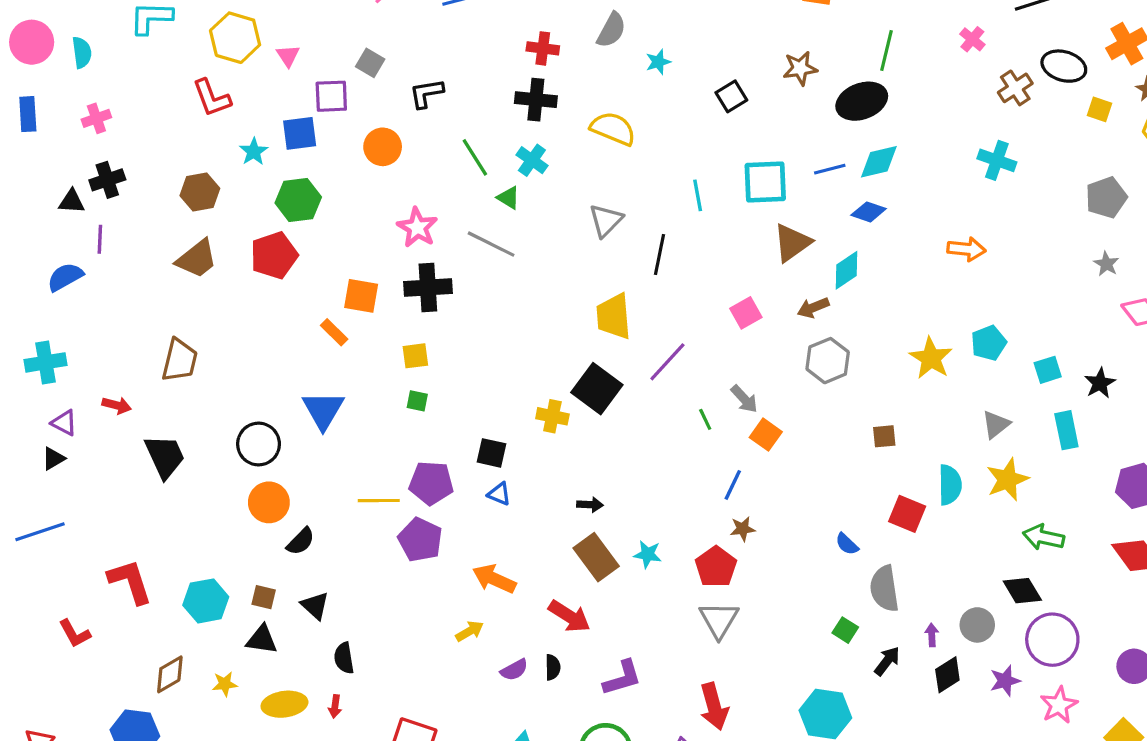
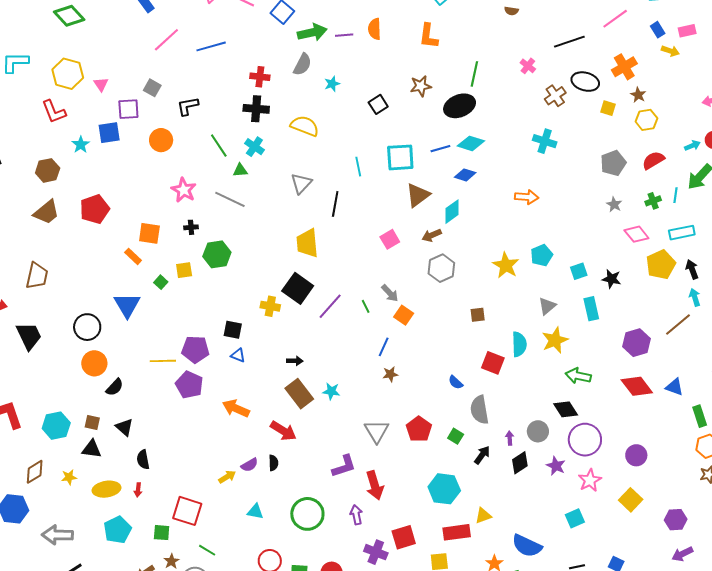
cyan diamond: (879, 162) -> (471, 143), turned 32
green triangle: (508, 198) -> (240, 170), turned -35
green hexagon: (298, 200) -> (217, 254), moved
black cross: (428, 287) -> (191, 227), size x0.5
purple line: (667, 362) -> (330, 306), moved
black star: (1100, 383) -> (612, 279), turned -30
green square: (417, 401) -> (161, 282), moved, turned 32
red pentagon: (716, 567) -> (419, 429), moved
yellow arrow: (470, 631) -> (227, 477), moved
purple L-shape: (622, 678) -> (344, 466), moved
purple star: (1005, 681) -> (556, 466), turned -30

